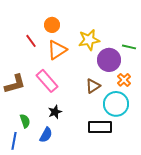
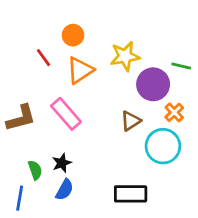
black star: (55, 112) -> (62, 163), moved
black rectangle: (100, 127) -> (131, 194), moved

